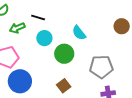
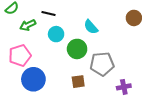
gray pentagon: (101, 67) -> (102, 64), moved
brown square: (64, 86) -> (78, 82), turned 32

